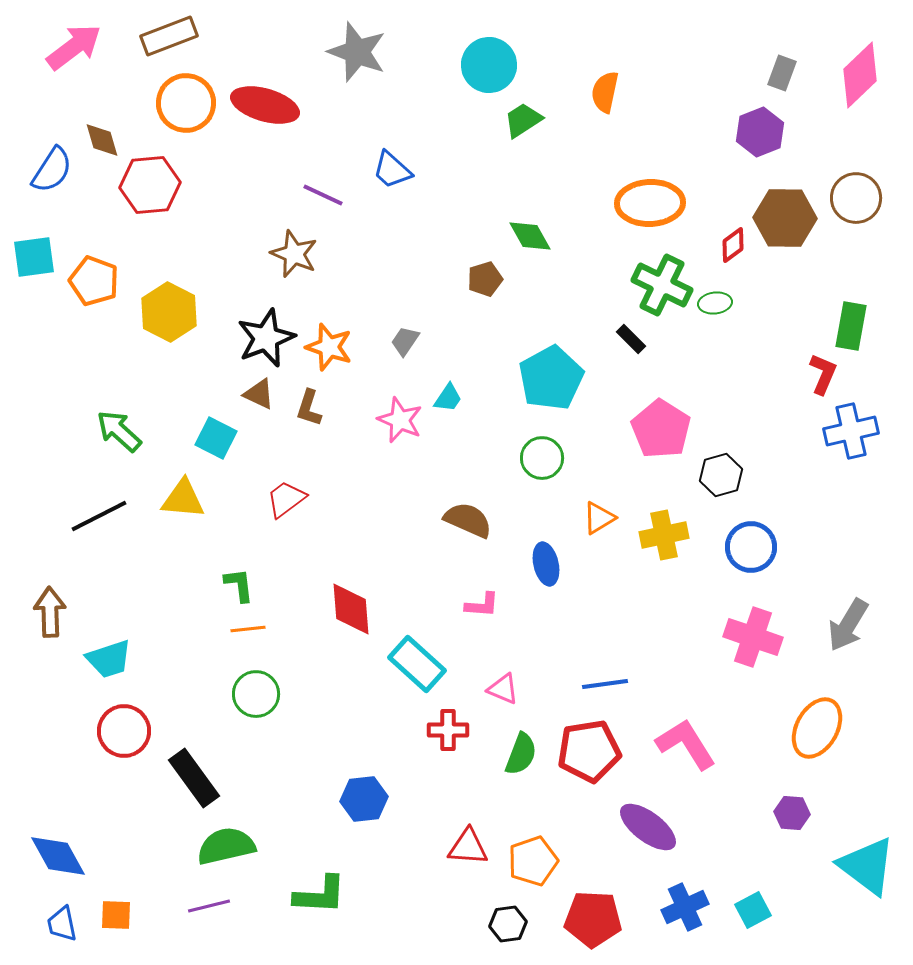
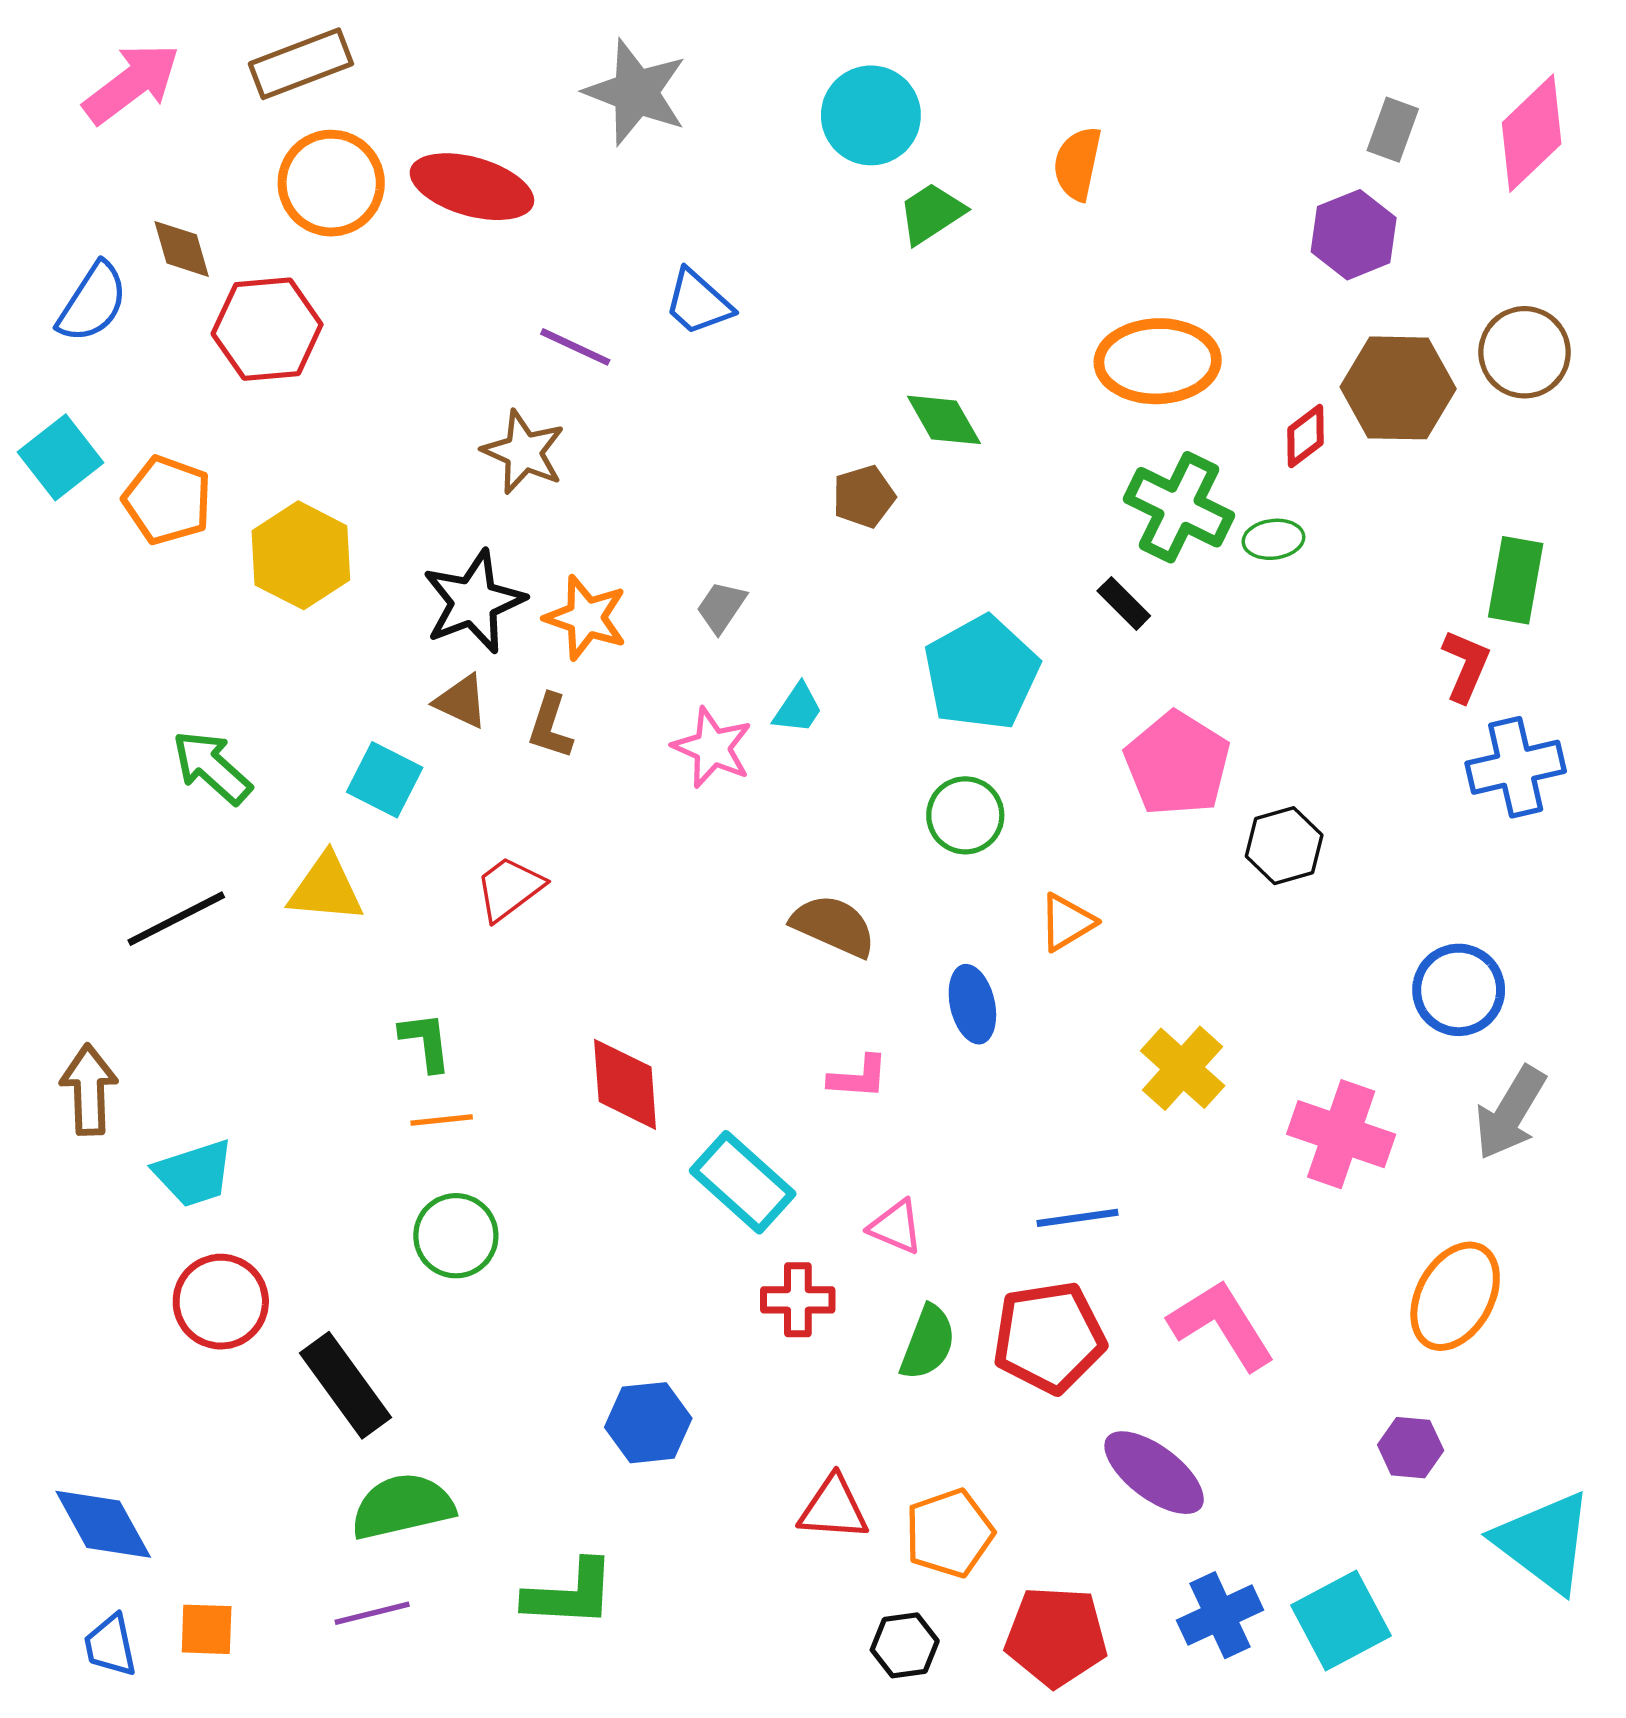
cyan square: (34, 257) -> (60, 457), turned -30
yellow cross: (664, 535) -> (1183, 1068), moved, turned -36
blue circle: (751, 547) -> (1459, 990), moved
cyan square: (753, 910) -> (1341, 1620), size x1.5

